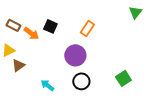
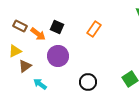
purple circle: (75, 55) -> (58, 56), moved
cyan arrow: (47, 85) -> (40, 84), moved

